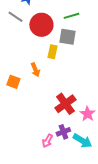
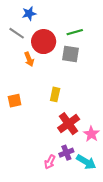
yellow rectangle: (52, 52) -> (55, 94), moved
orange arrow: (35, 70) -> (29, 59), moved
orange square: (13, 82) -> (15, 101), turned -32

